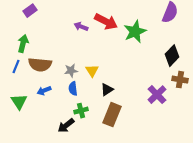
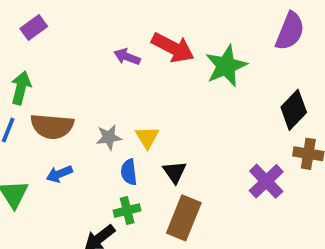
blue semicircle: (73, 89) -> (129, 172), moved
black triangle: (107, 90) -> (175, 172), turned -32

